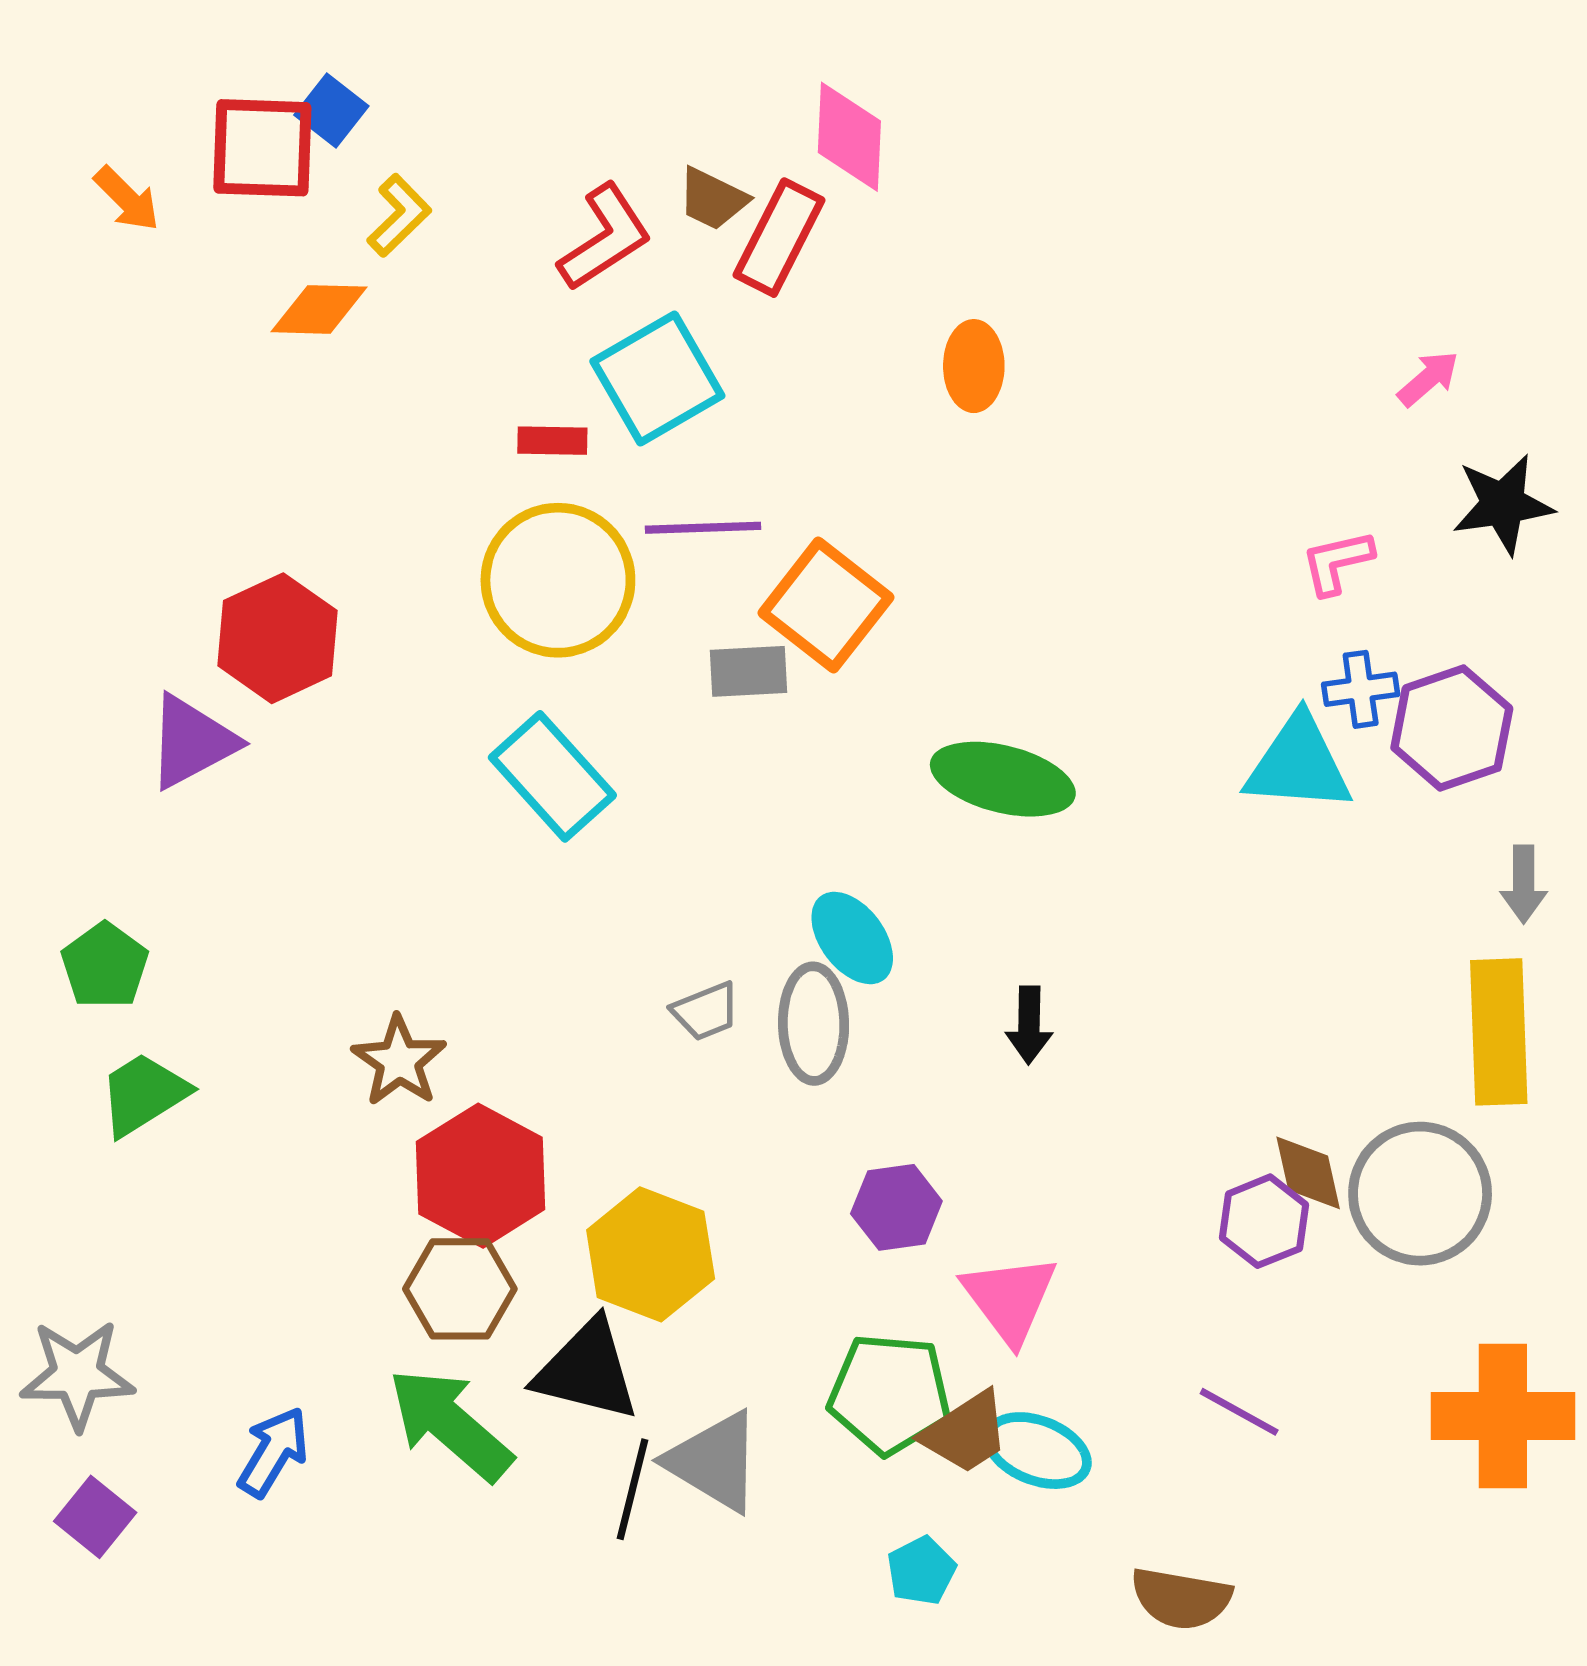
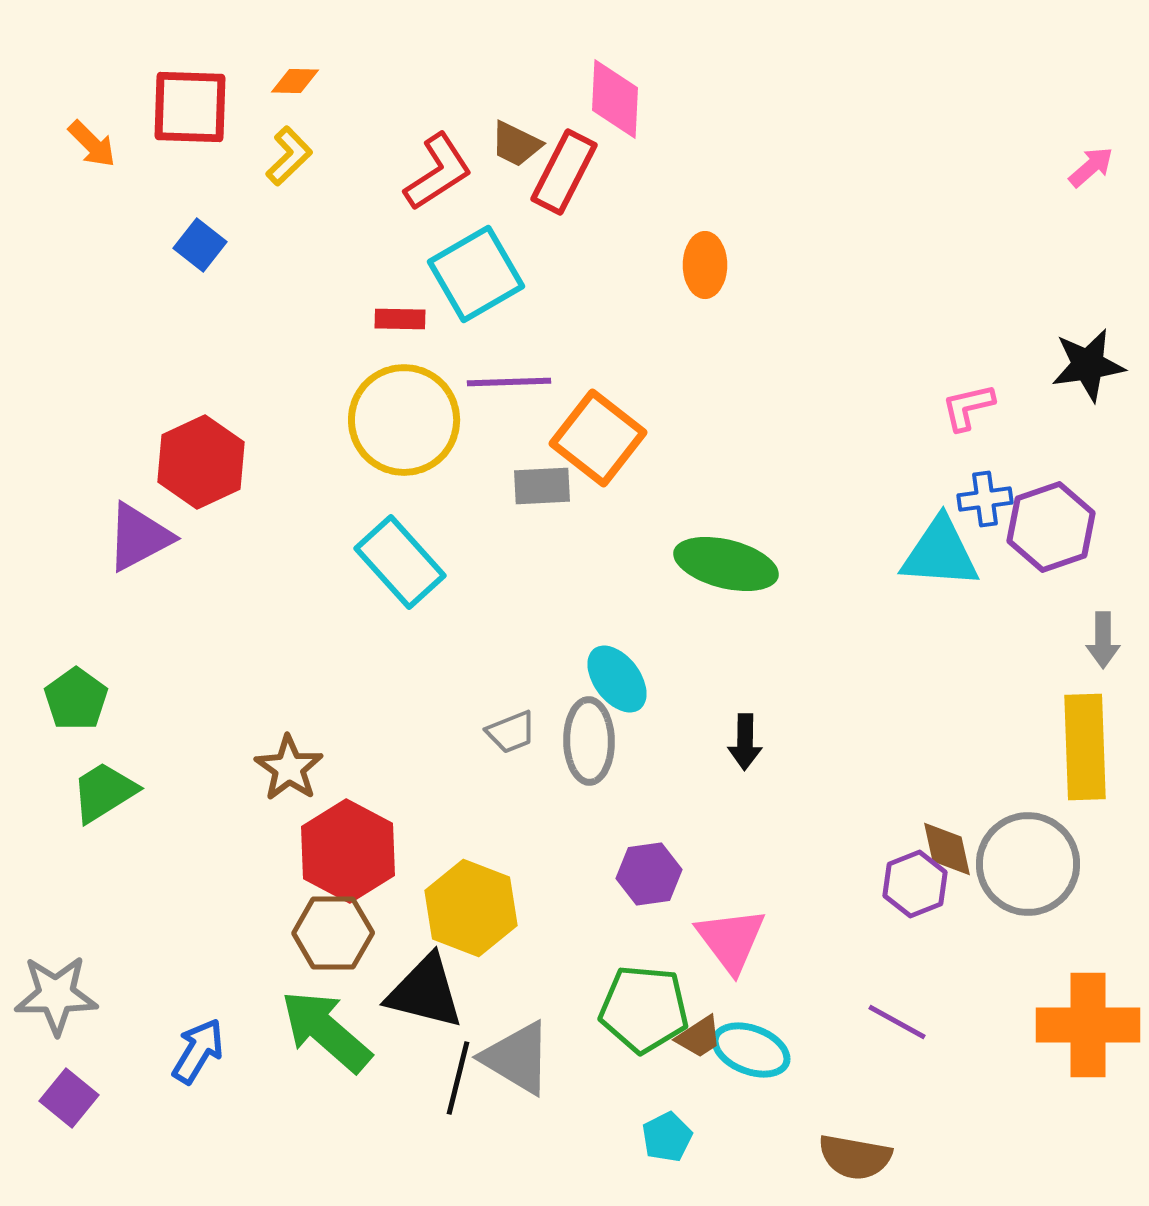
blue square: (331, 110) -> (200, 245), moved
orange diamond: (319, 309) -> (295, 81), moved, size x0.7
pink arrow: (1428, 378) -> (1091, 167), moved
brown trapezoid: (965, 1433) -> (699, 1037), size x0.7

